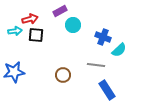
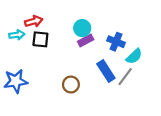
purple rectangle: (60, 11) -> (86, 41), moved
gray line: (96, 65) -> (125, 77), moved, turned -60
blue rectangle: (107, 90) -> (106, 71), moved

